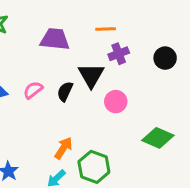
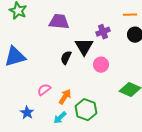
orange line: (106, 29) -> (130, 15), moved
pink semicircle: (33, 90) -> (44, 90), moved

